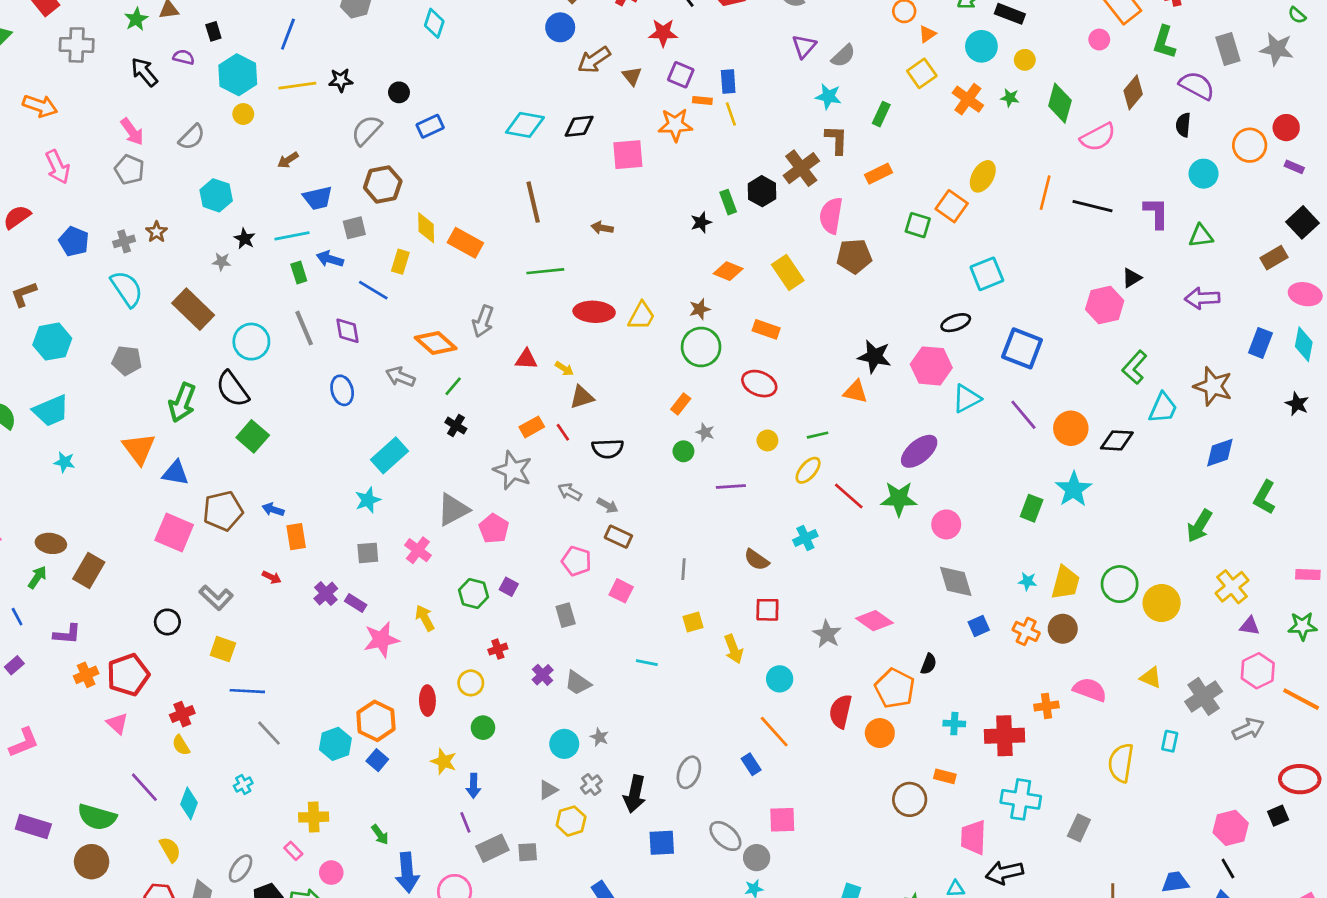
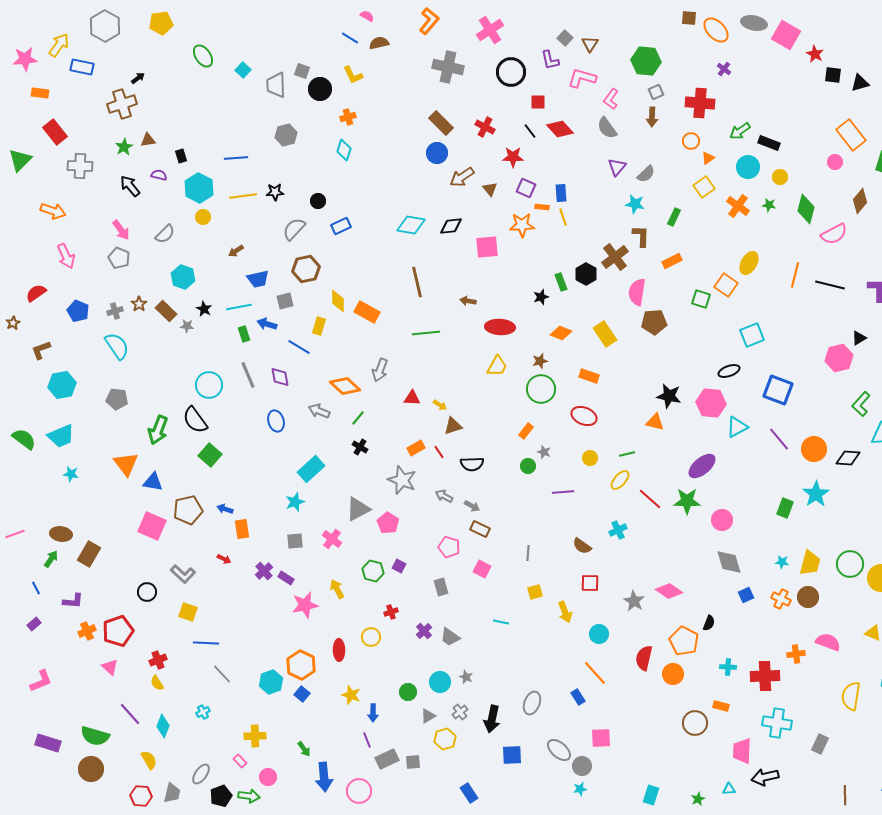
blue line: (288, 34) -> (236, 158), turned 65
brown rectangle: (193, 309) -> (166, 311), moved, size x0.7
red ellipse: (594, 312) -> (500, 327), moved
green circle: (483, 728) -> (408, 692), moved

